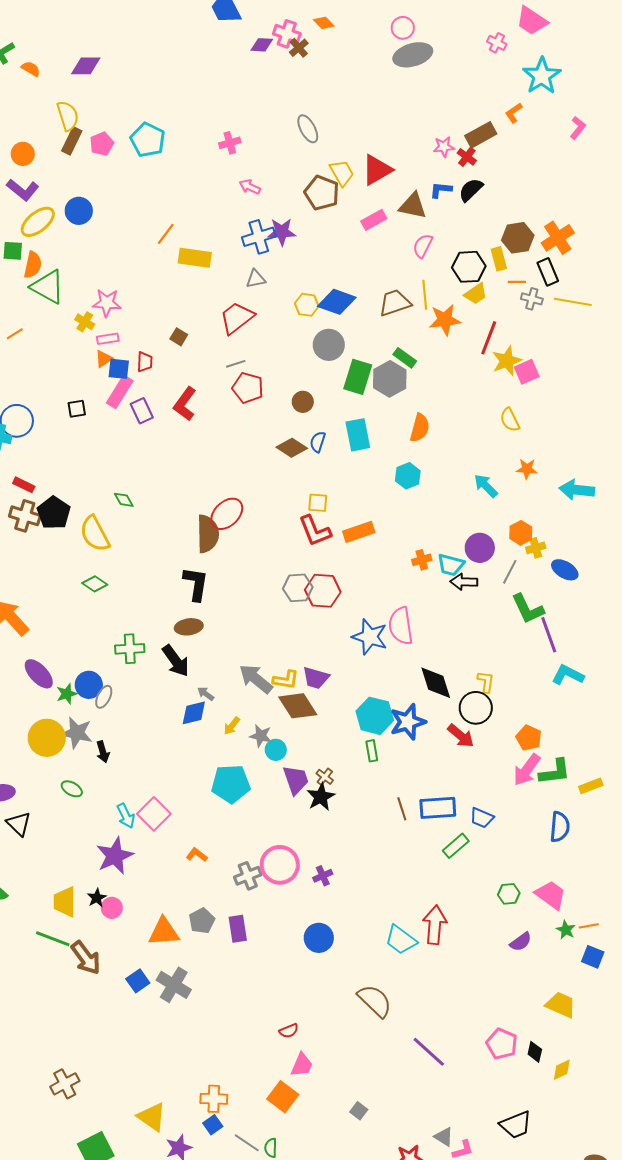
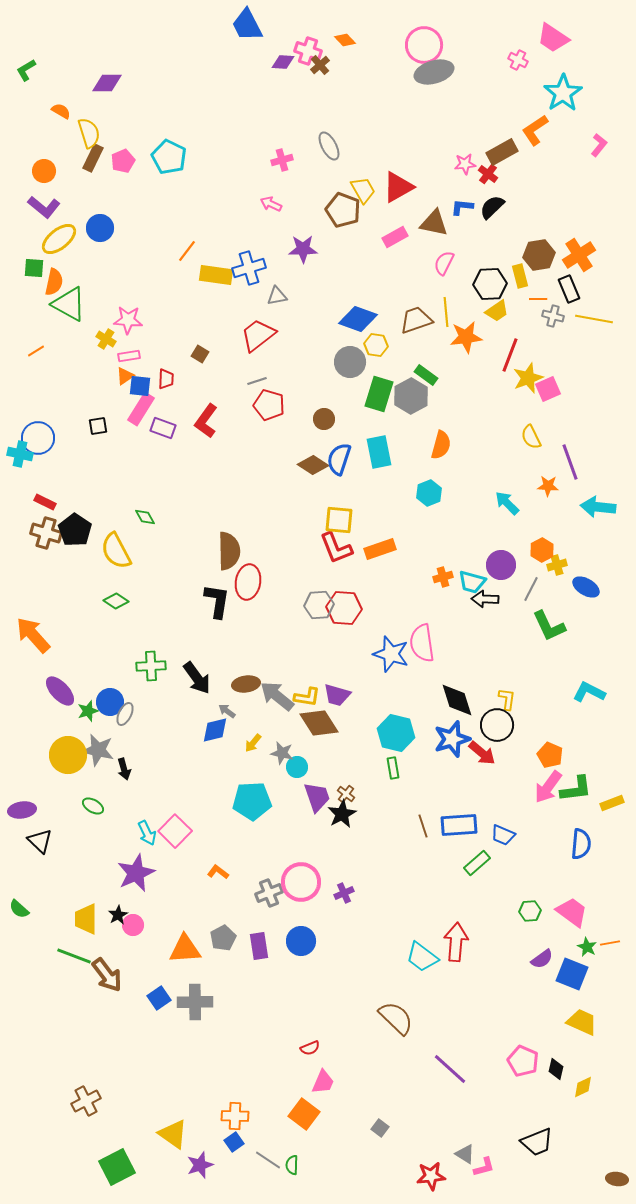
pink circle: (403, 28) -> (424, 45), size x1.6
orange semicircle: (31, 69) -> (61, 111), moved
orange L-shape: (514, 113) -> (535, 130), size x1.5
pink cross: (230, 143) -> (282, 160), moved
blue cross: (259, 237) -> (249, 268), moved
yellow hexagon: (307, 305) -> (376, 345), moved
purple rectangle: (142, 411) -> (163, 428), turned -45
blue semicircle: (318, 442) -> (339, 459), size x1.5
yellow square: (318, 503) -> (339, 520), size x1.4
red ellipse: (227, 514) -> (248, 582), moved, turned -36
brown ellipse: (189, 627) -> (246, 684), moved
purple line: (549, 635) -> (570, 462), moved
blue star: (408, 722) -> (452, 739), moved
blue circle: (319, 938) -> (301, 941), moved
blue square: (593, 957) -> (572, 974), moved, size x1.4
gray cross: (174, 985) -> (195, 1002), turned -32

